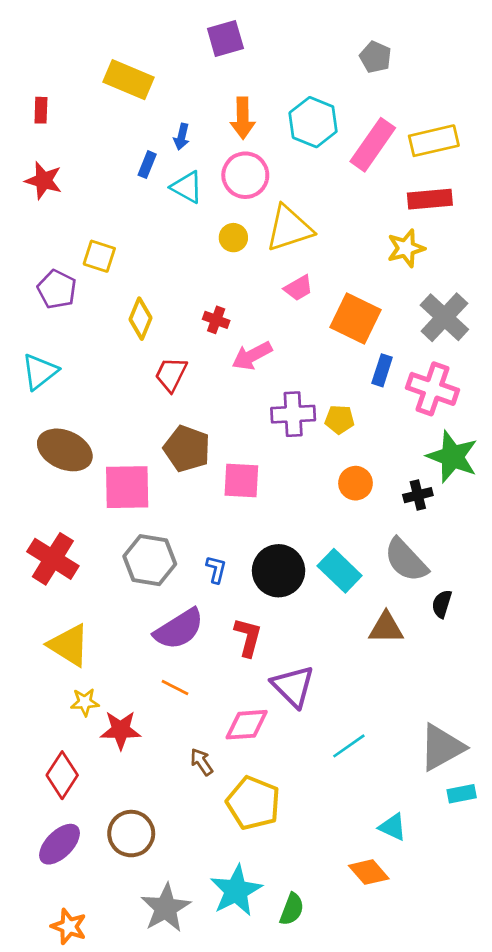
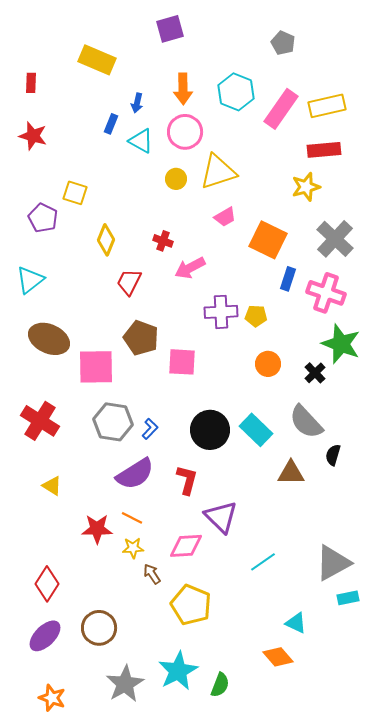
black cross: (418, 495) -> (315, 373), turned -30
blue L-shape: (216, 569) -> (150, 429), moved, turned 30
yellow triangle: (69, 645) -> (52, 486), size x0.6
yellow star: (85, 702) -> (133, 548), moved
red star: (121, 730) -> (97, 529), moved

